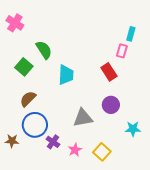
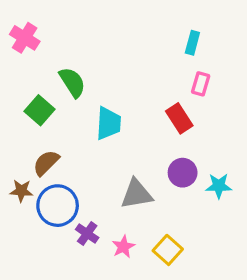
cyan rectangle: (131, 34) -> (192, 43), moved
cyan star: (133, 129) -> (219, 186), moved
brown star: (12, 141) -> (21, 191), moved

